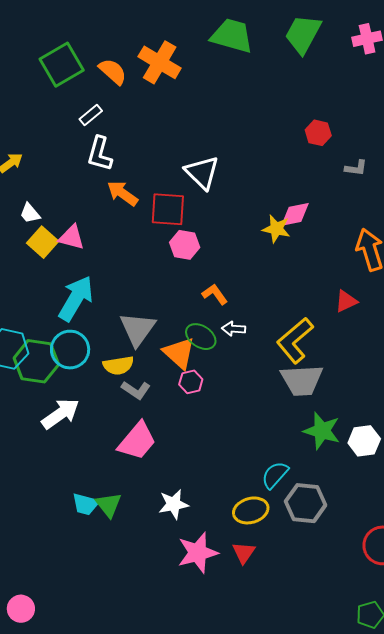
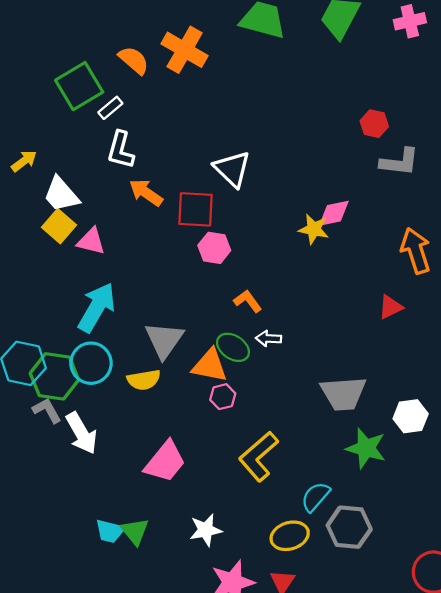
green square: (62, 65) -> (79, 86), moved
red hexagon: (318, 133) -> (374, 124), moved
gray L-shape: (356, 168) -> (400, 162), size x1.6
white trapezoid: (30, 213) -> (61, 194), moved, size x1.6
yellow square: (43, 242) -> (59, 226), moved
yellow L-shape: (295, 340) -> (259, 456), moved
orange triangle: (179, 353) -> (210, 366), turned -30
gray L-shape: (136, 390) -> (47, 410), moved, turned -152
white arrow: (60, 414) -> (81, 433), turned 96
white hexagon: (364, 441) -> (411, 416), moved

